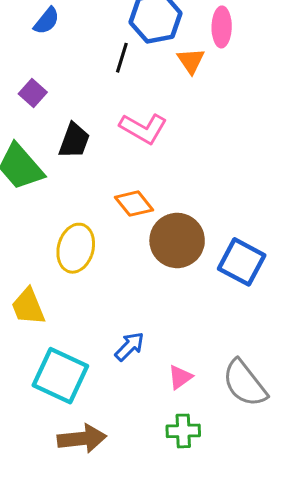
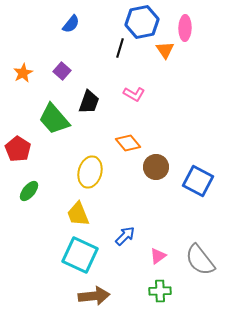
pink L-shape: (143, 128) -> (134, 94), size x0.7
brown circle: (177, 240) -> (156, 167), size x0.7
yellow trapezoid: (28, 307) -> (78, 214), moved

